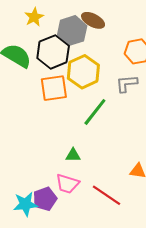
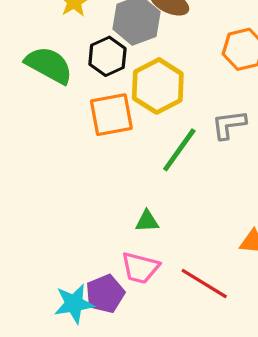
black hexagon: (53, 52) -> (107, 56), size x0.7
gray L-shape: (127, 84) -> (229, 125), moved

